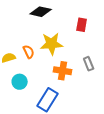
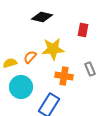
orange semicircle: (29, 52) -> (30, 57), turned -112
cyan circle: (20, 82) -> (21, 87), size x1.5

